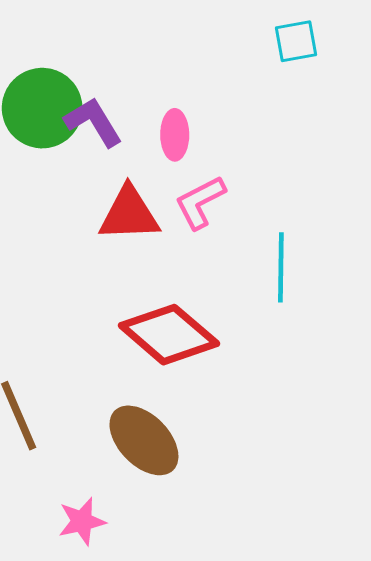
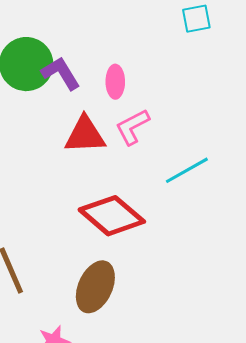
cyan line: (281, 267) -> (187, 170), turned 60
brown ellipse: (144, 440) -> (95, 287), turned 69

